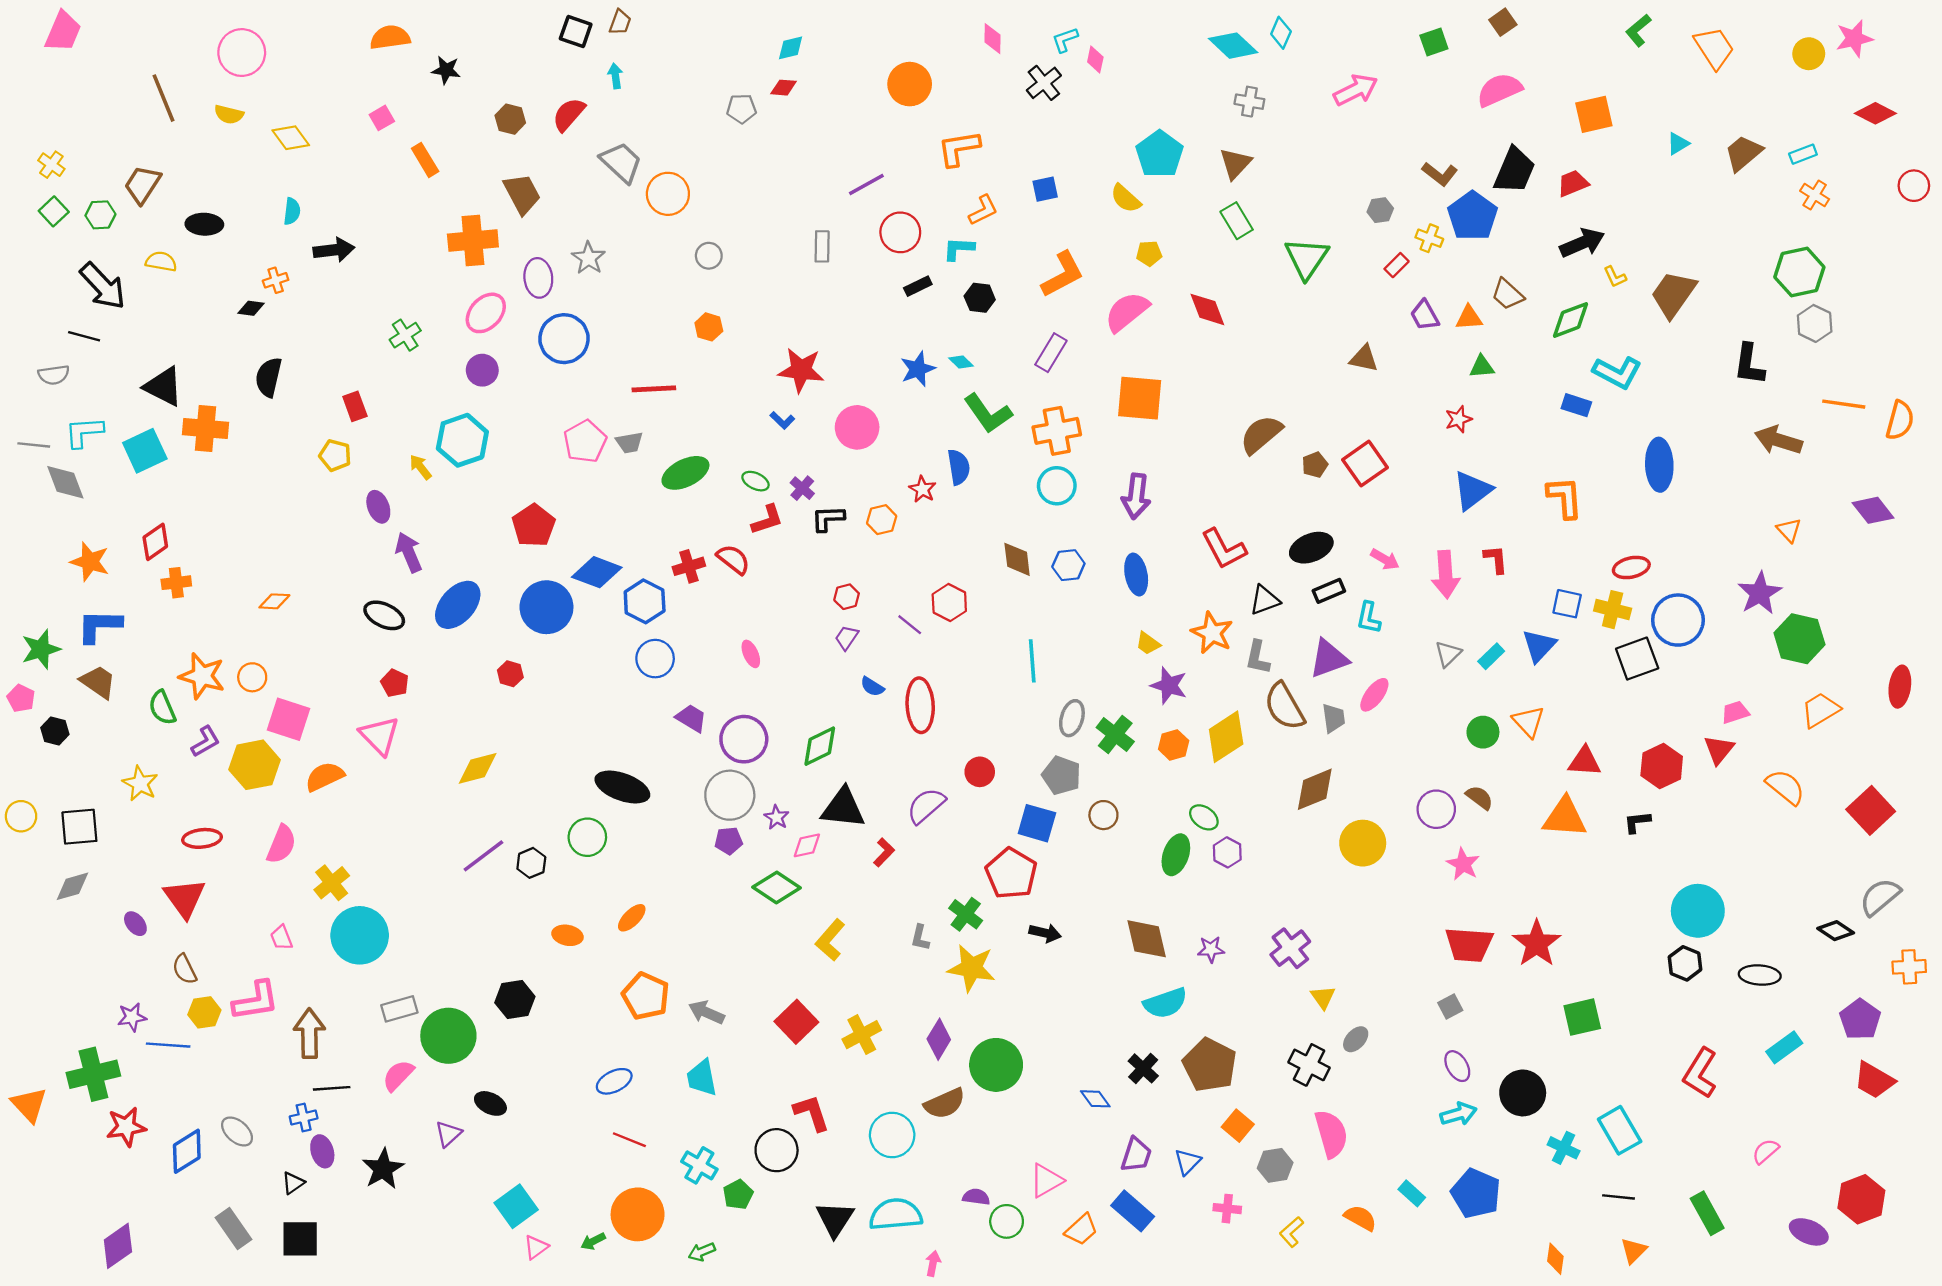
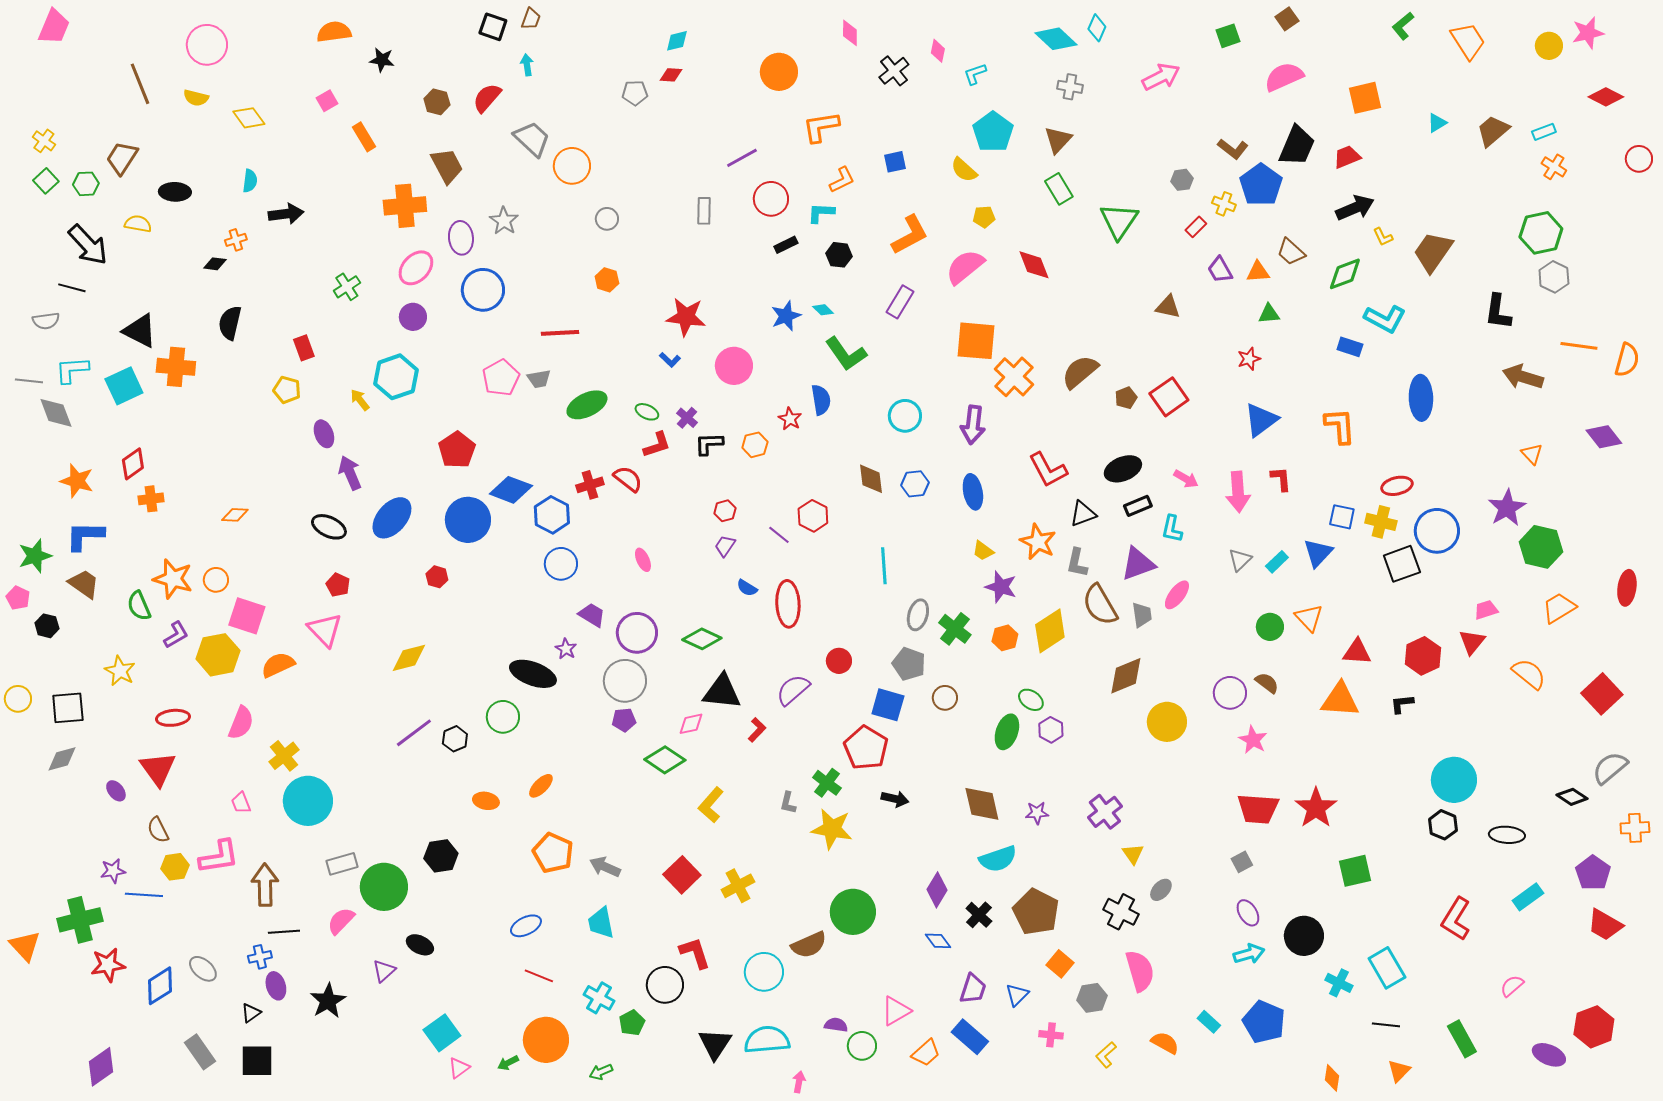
cyan L-shape: (1065, 40) -> (975, 74), moved
orange cross: (1057, 431) -> (1014, 377), moved, turned -36
green diamond: (820, 746) -> (702, 639), turned 51
purple star: (777, 817) -> (566, 649), moved
purple diamond: (939, 1039) -> (937, 890), moved

